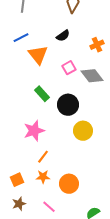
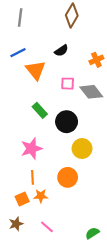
pink square: (69, 68) -> (68, 84), turned 32
orange line: (43, 157) -> (33, 177), moved, turned -40
orange square: (17, 180) -> (22, 199), moved
orange circle: (69, 184) -> (68, 177), moved

